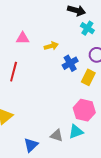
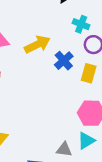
cyan cross: (87, 28) -> (81, 24), moved
yellow arrow: (51, 46) -> (37, 44), size x1.5

